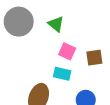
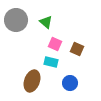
brown square: (94, 58) -> (77, 49), turned 32

